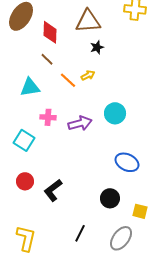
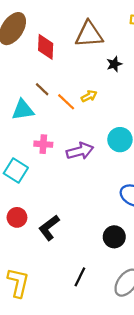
black star: (97, 47) -> (114, 64), moved
brown line: (47, 59) -> (42, 89), moved

